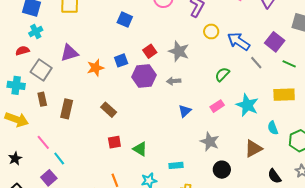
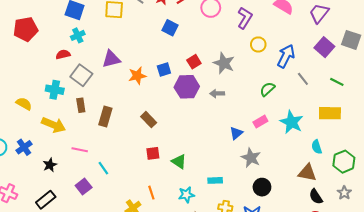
blue arrow: (239, 41) -> (286, 56), turned 80
purple square: (275, 42) -> (324, 47), moved
blue triangle: (185, 111) -> (236, 133), moved
pink line: (43, 142) -> (80, 150), turned -42
brown triangle: (253, 149) -> (307, 173), moved, turned 36
cyan line: (59, 158) -> (103, 168), moved

